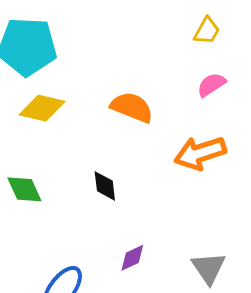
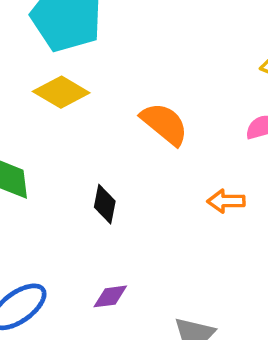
orange arrow: (200, 153) -> (226, 201), size x0.6

